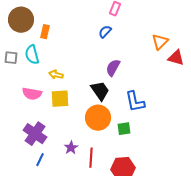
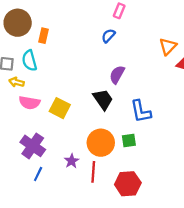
yellow arrow: (56, 75) -> (16, 82), moved
yellow square: (60, 99) -> (60, 108), turned 30
orange circle: (98, 118) -> (101, 143), moved

